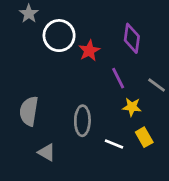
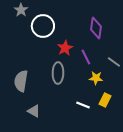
red star: (89, 51) -> (65, 48), moved
gray ellipse: (82, 121) -> (58, 73), moved
yellow rectangle: (144, 137) -> (105, 100), turned 56

